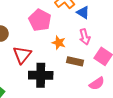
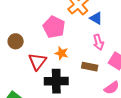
orange star: (59, 43) -> (62, 53), moved

